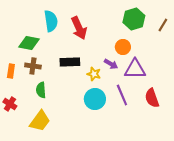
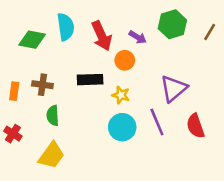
green diamond: (29, 43) -> (32, 40), moved
orange circle: (123, 47) -> (125, 60), moved
purple arrow: (111, 64) -> (138, 37), moved
purple triangle: (135, 69) -> (174, 89), turned -40

